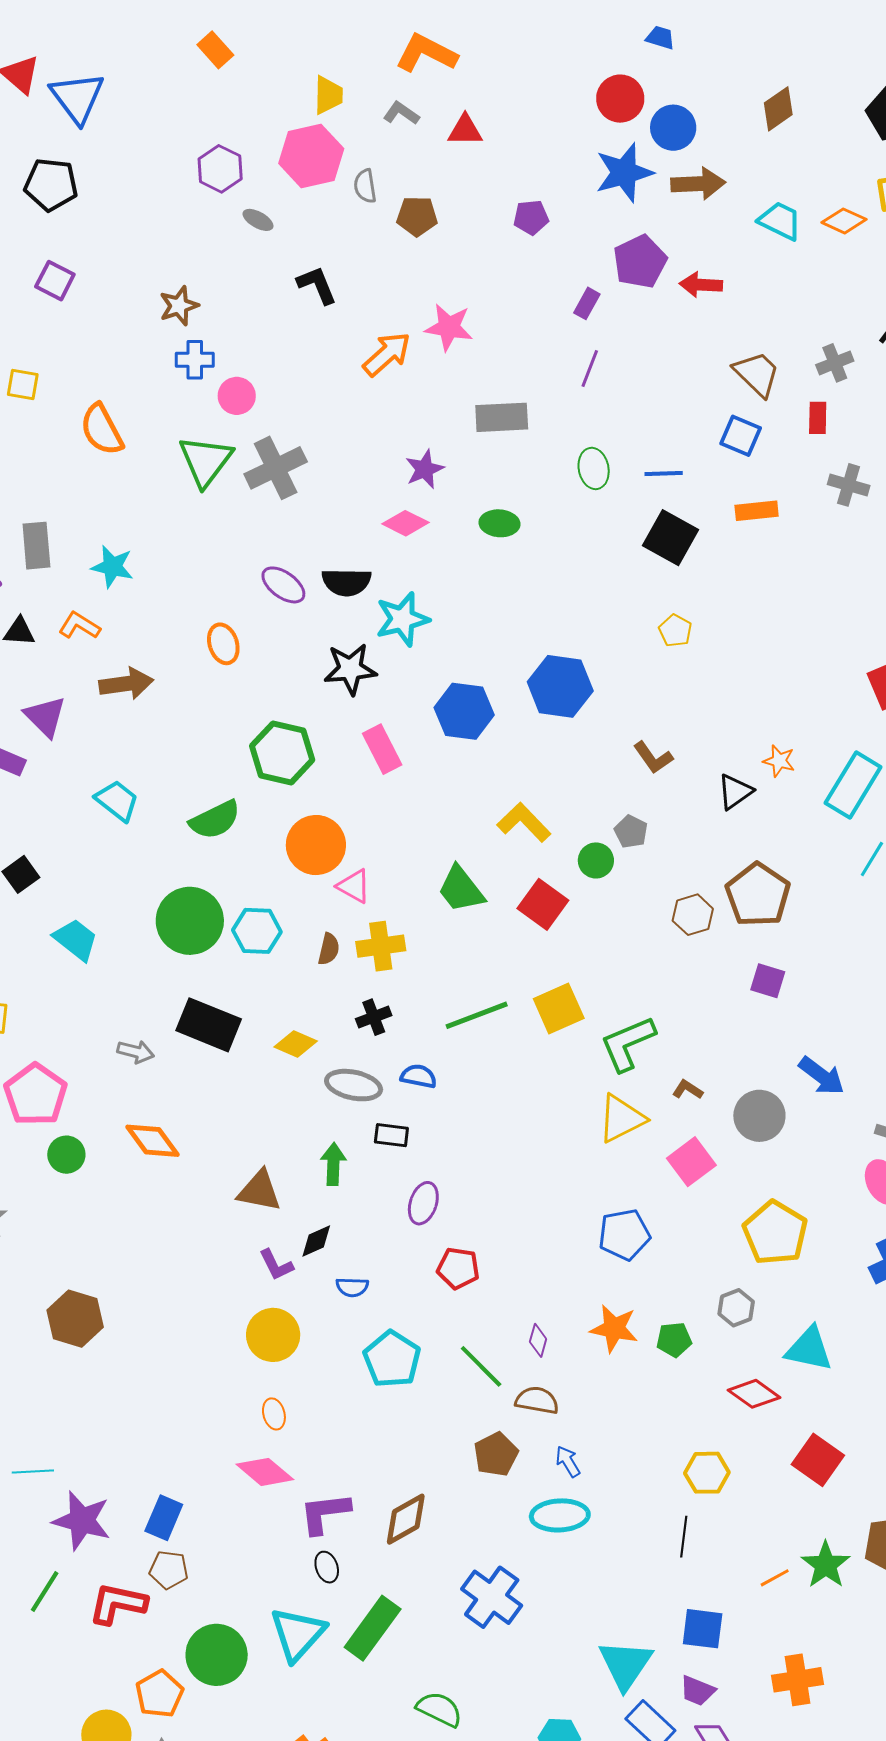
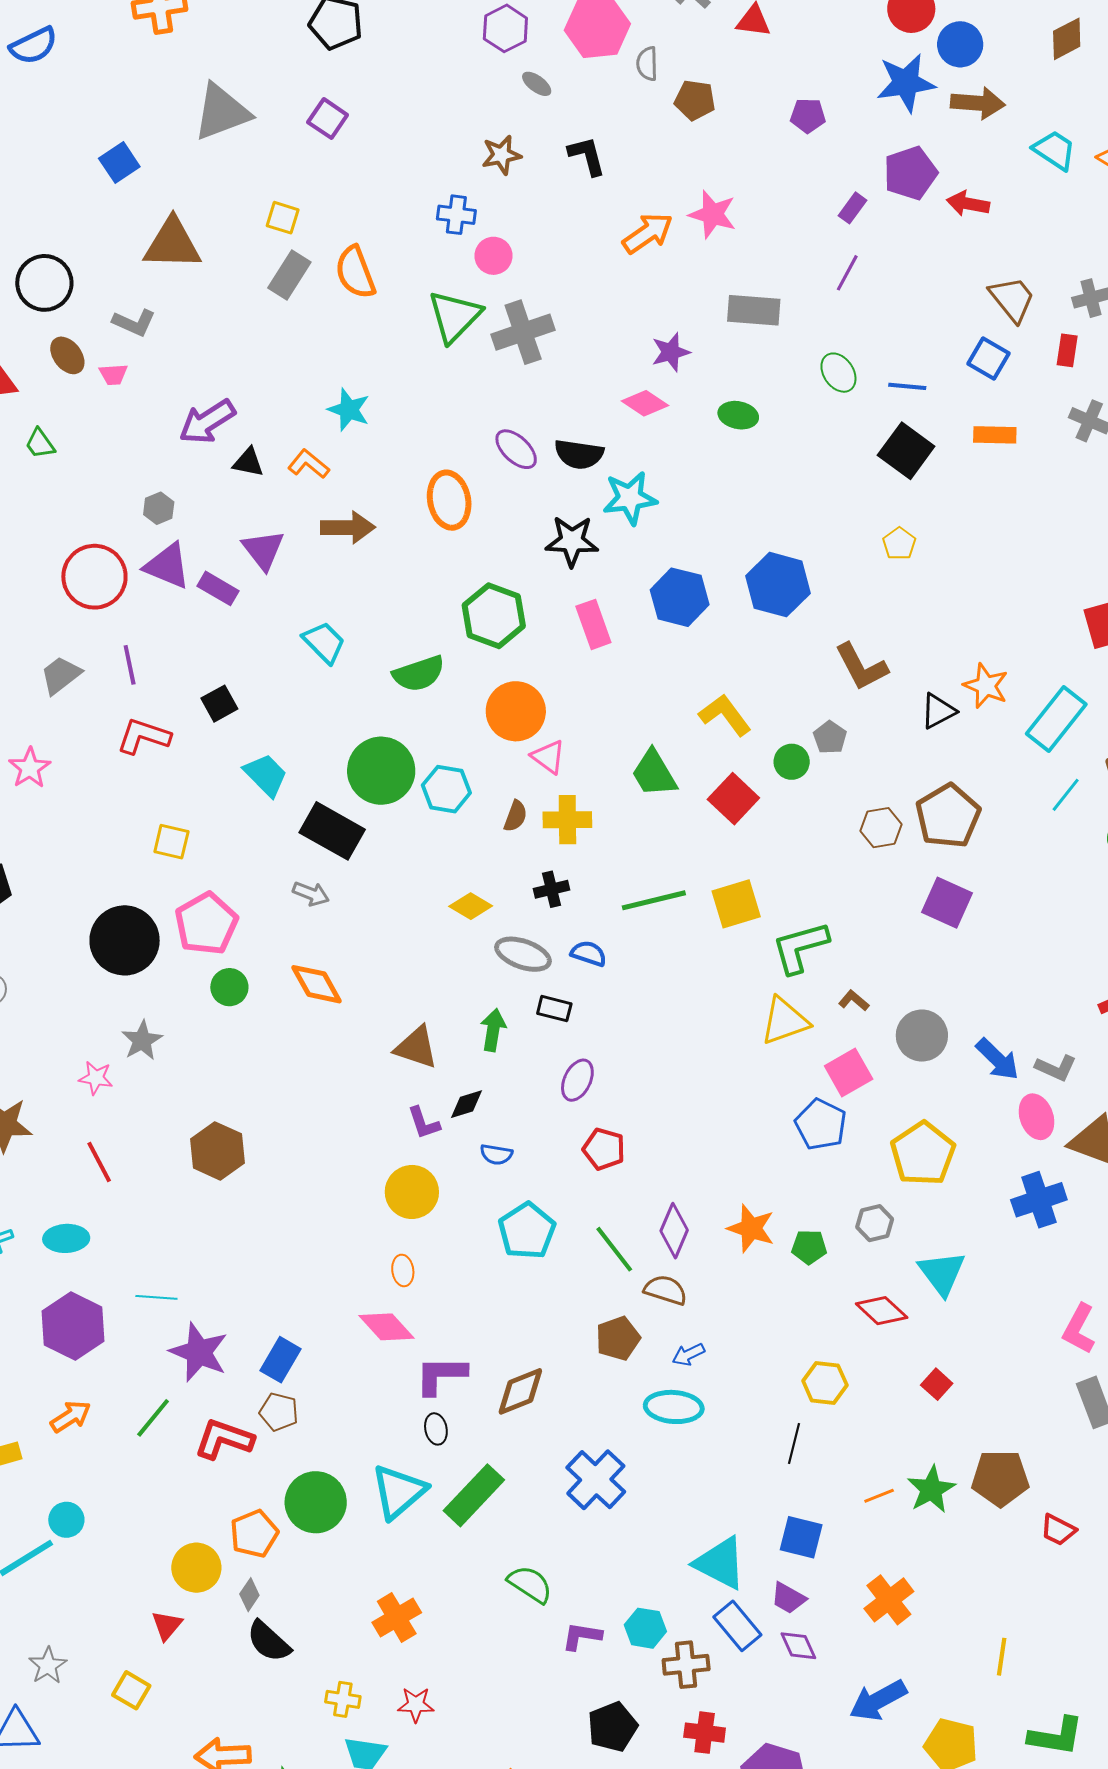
brown star: (179, 306) -> (501, 155), moved
green ellipse: (594, 468) -> (838, 373), turned -30
gray rectangle: (36, 546) -> (289, 275), moved, turned 30
orange ellipse: (223, 644) -> (449, 500), size x1.4
brown L-shape: (653, 758) -> (861, 667), size x1.4
orange star: (779, 761) -> (986, 686), size x1.4
purple square: (768, 981) -> (947, 903), size x1.4
black rectangle: (209, 1025) -> (332, 831), moved
blue arrow: (822, 1076) -> (997, 1059), moved
blue pentagon: (624, 1235) -> (821, 1124), moved, turned 30
purple diamond: (538, 1340) -> (674, 1231), size x1.6
cyan triangle: (809, 1349) -> (942, 1273), turned 34
red square: (818, 1460) -> (937, 1384), size x0.6
blue arrow: (568, 1461) -> (688, 1354), turned -92
cyan triangle: (626, 1665) -> (720, 1563), turned -44
orange cross: (797, 1680) -> (889, 1600), turned -36

